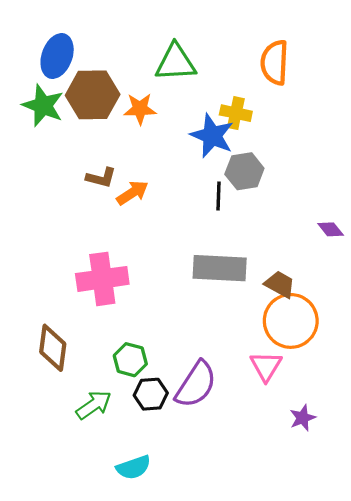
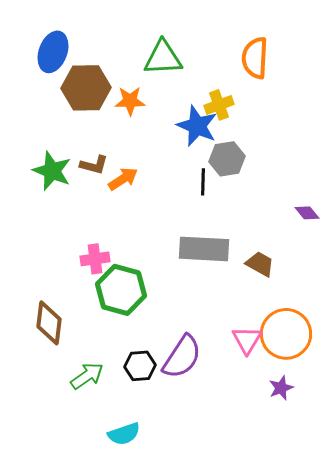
green star: (43, 106) -> (52, 171), moved
yellow cross: (236, 113) -> (219, 105), turned -32
pink cross: (102, 279) -> (95, 259), size x0.6
orange circle: (291, 321) -> (286, 334), moved
green hexagon: (130, 360) -> (121, 290), moved, size x1.6

